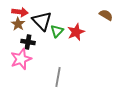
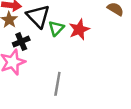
black cross: (28, 42) -> (21, 42), turned -32

